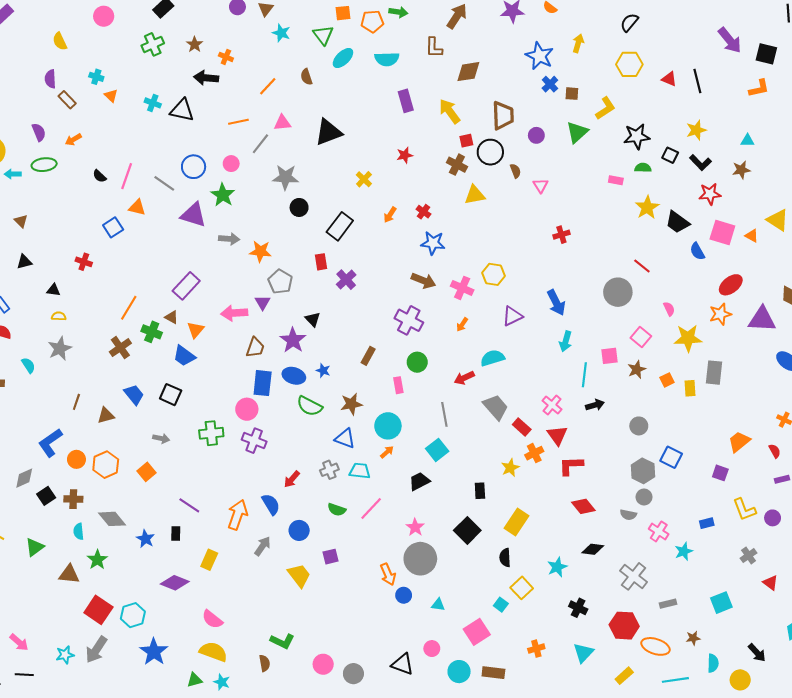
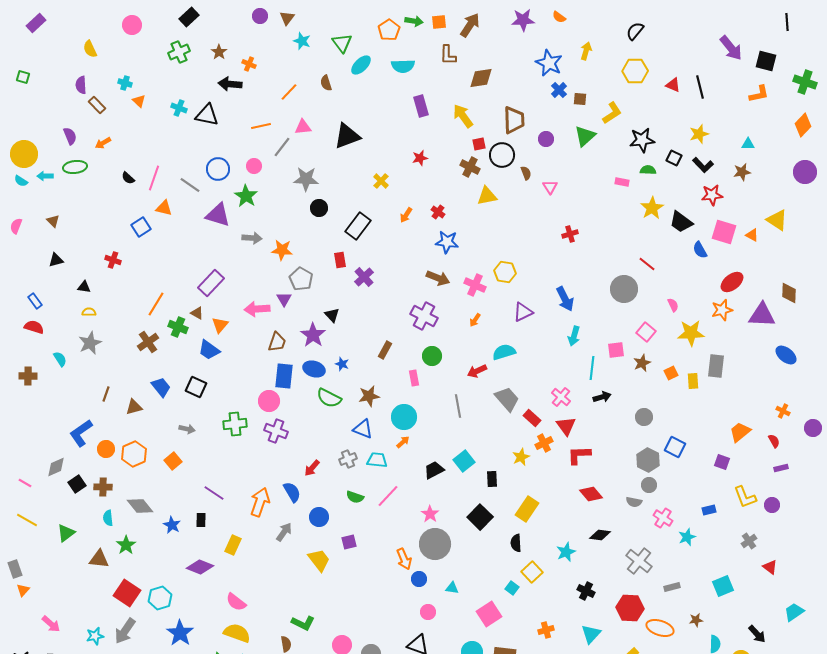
orange square: (343, 13) -> (439, 22), moved
orange pentagon: (372, 21) -> (389, 30), turned -30
cyan square: (437, 450) -> (464, 461), moved
pink circle: (432, 649) -> (428, 612), moved

